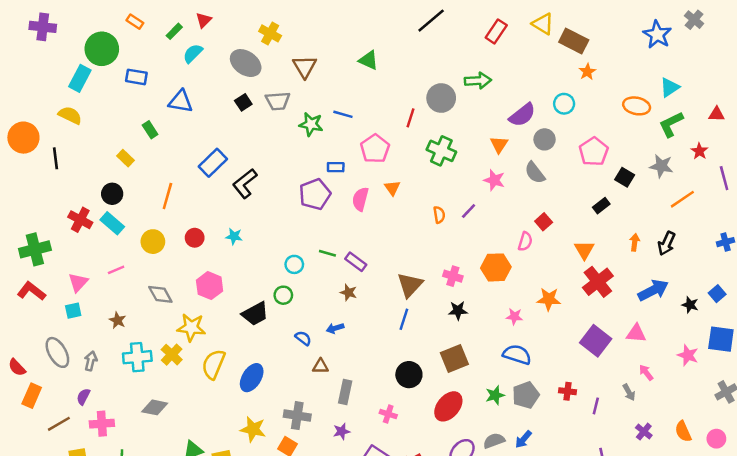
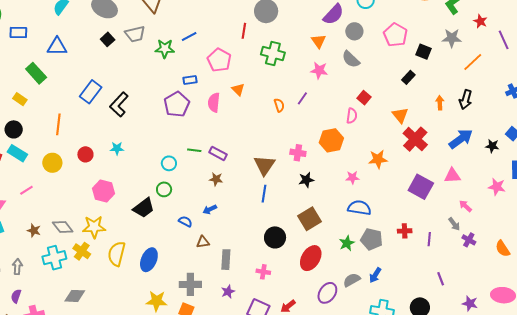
blue line: (343, 114) -> (189, 37), turned -35
green rectangle: (150, 130) -> (36, 73), size x1.5
gray diamond: (160, 294) -> (63, 227), moved
gray pentagon: (526, 395) -> (372, 239), turned -30
purple cross: (644, 432) -> (469, 240), moved

